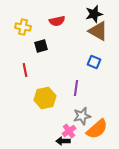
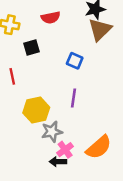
brown triangle: (98, 31) -> (100, 30), turned 45
blue square: (94, 62) -> (75, 61), moved
gray star: (82, 116) -> (52, 132), moved

